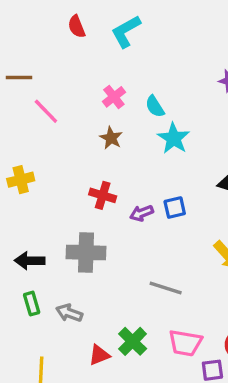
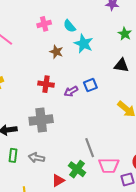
pink cross: (114, 97) -> (44, 24), turned 32
brown star: (111, 138) -> (56, 52), moved
gray line: (166, 288) -> (90, 148), moved, turned 60
green rectangle: (32, 304) -> (13, 155), turned 32

